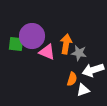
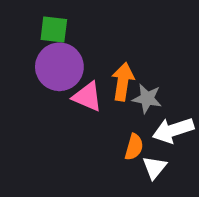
green square: (16, 44) -> (54, 30), moved
white triangle: (83, 90) -> (155, 167), turned -32

